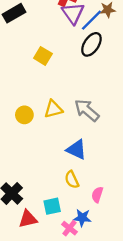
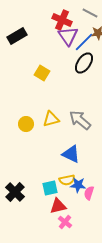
yellow semicircle: (72, 180) -> (67, 180), turned -77
cyan square: (52, 206) -> (50, 188), moved
blue star: (82, 218) -> (78, 185), moved
red triangle: (28, 219) -> (58, 206), moved

